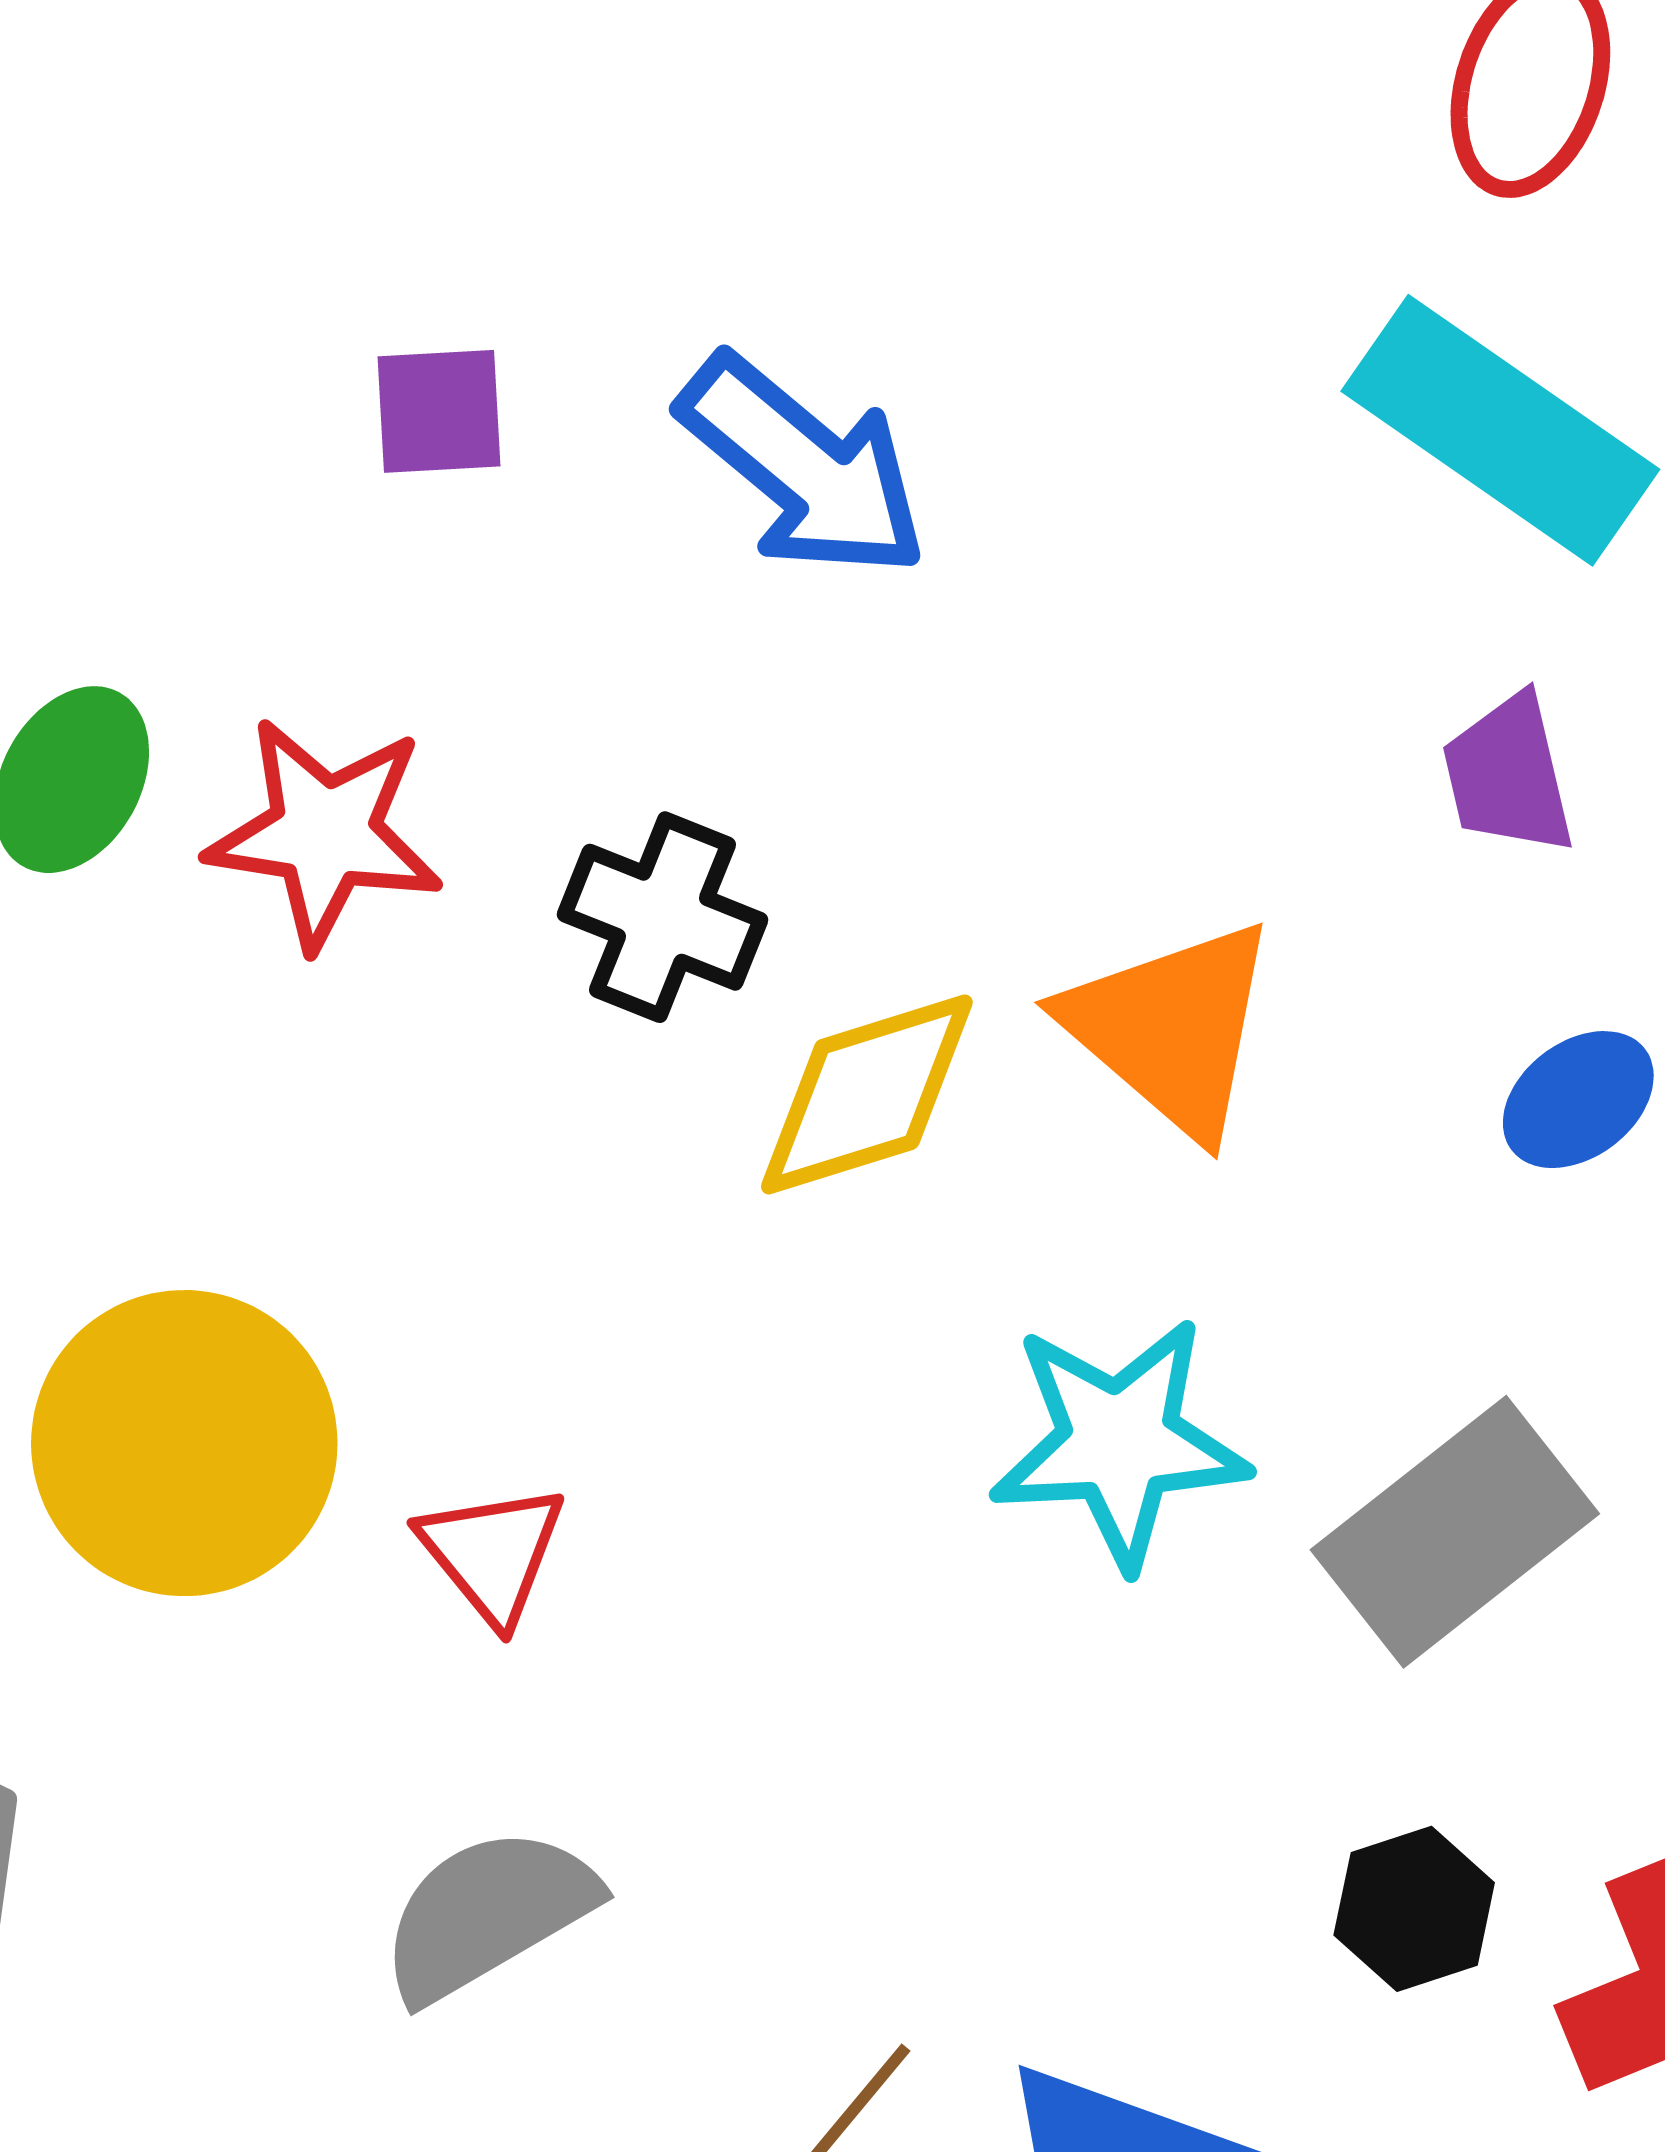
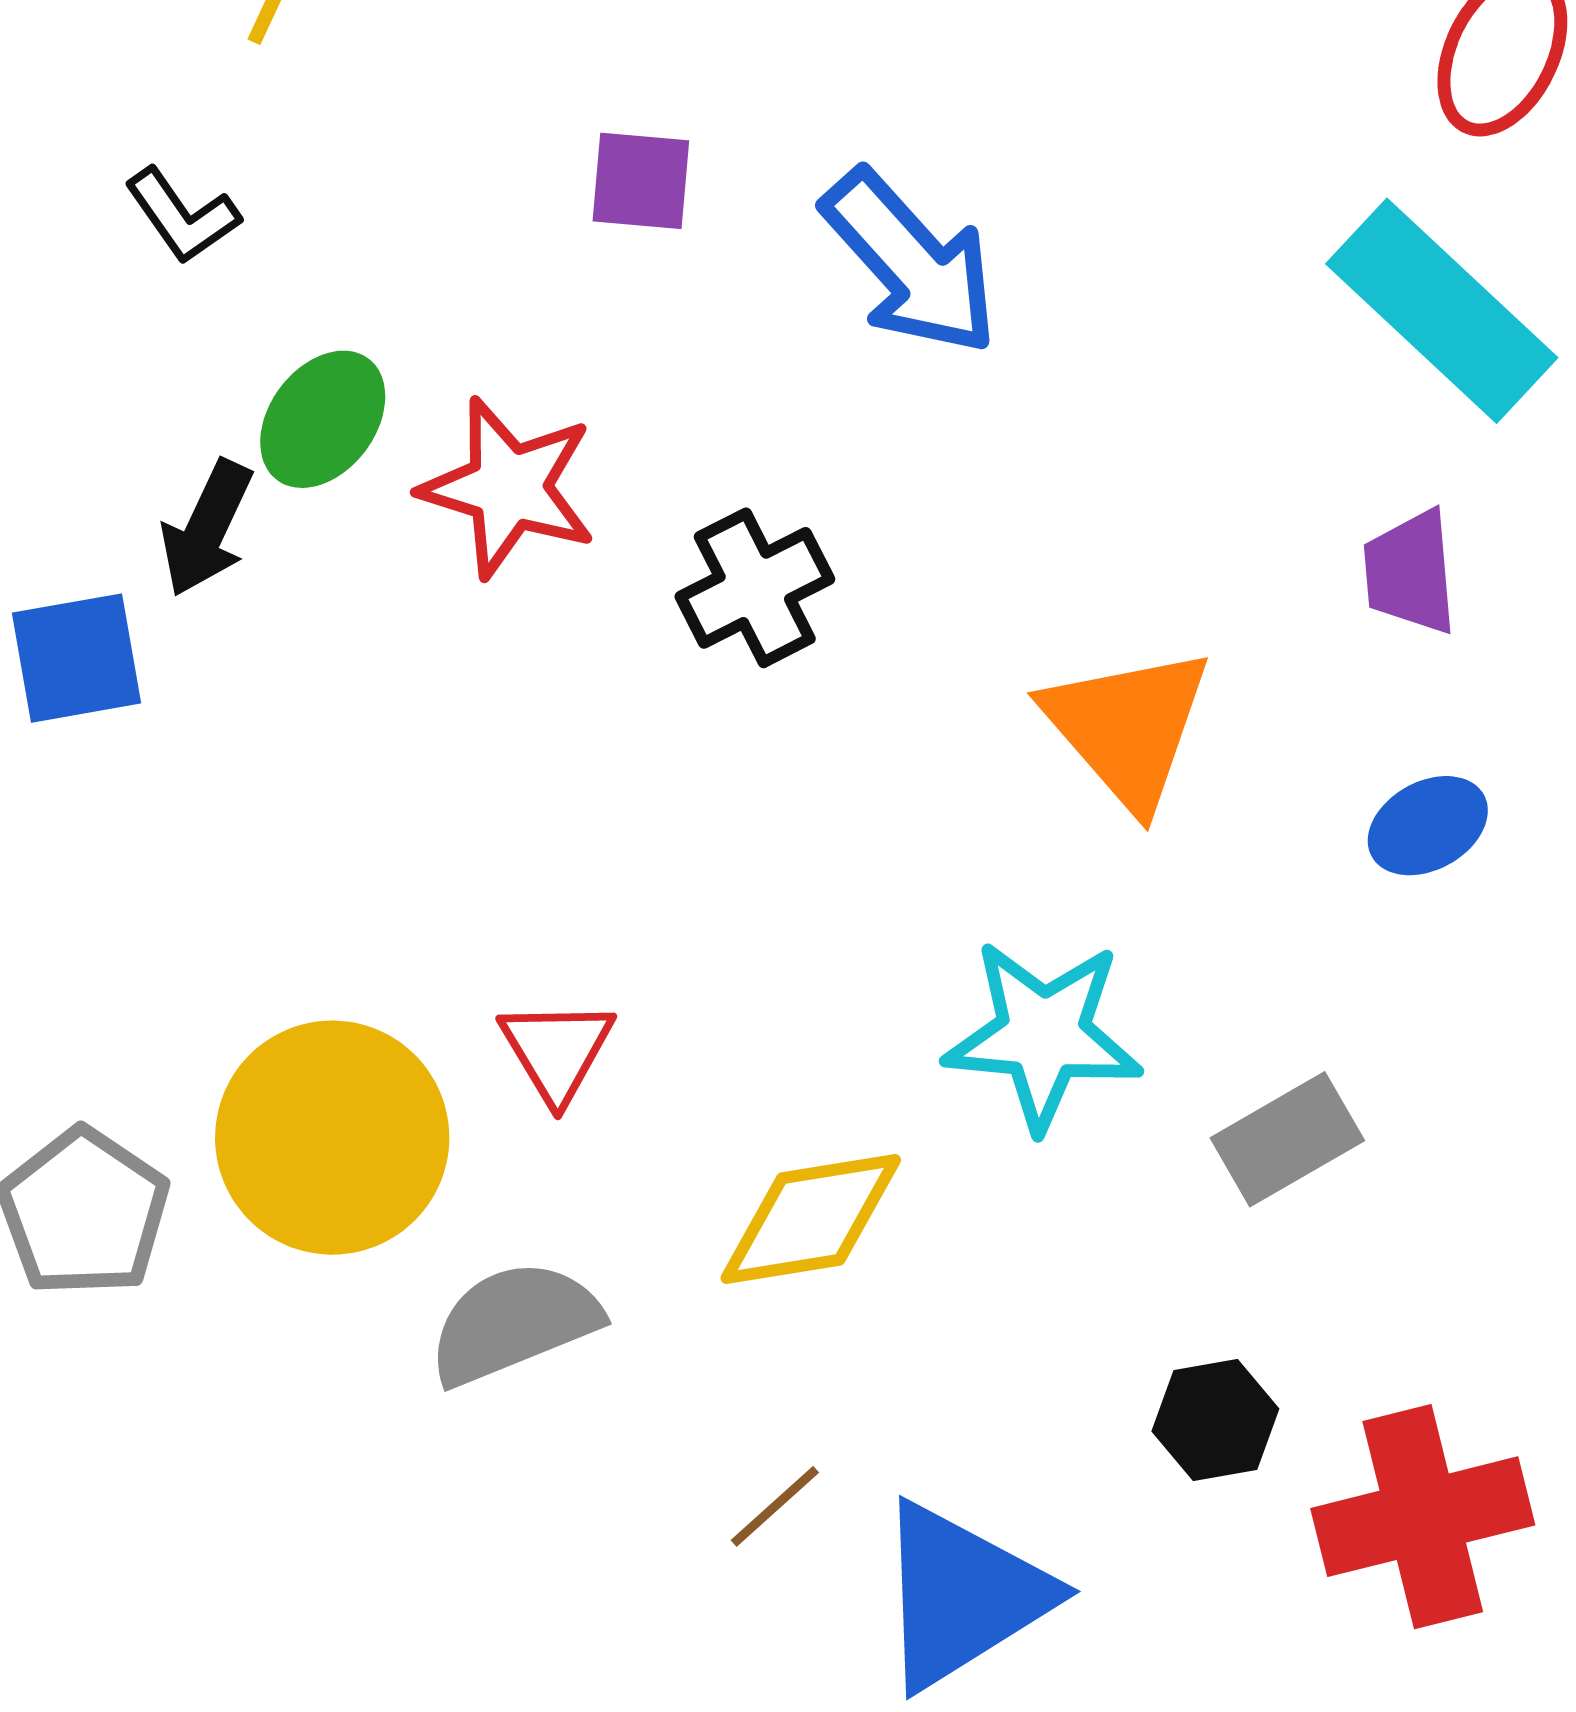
black cross: (662, 917) -> (755, 588), turned 33
yellow diamond: (867, 1094) -> (811, 1219), moved
yellow circle: (184, 1443) -> (332, 1138), moved
gray rectangle: (1455, 1532) -> (1287, 1139), size x0.7

